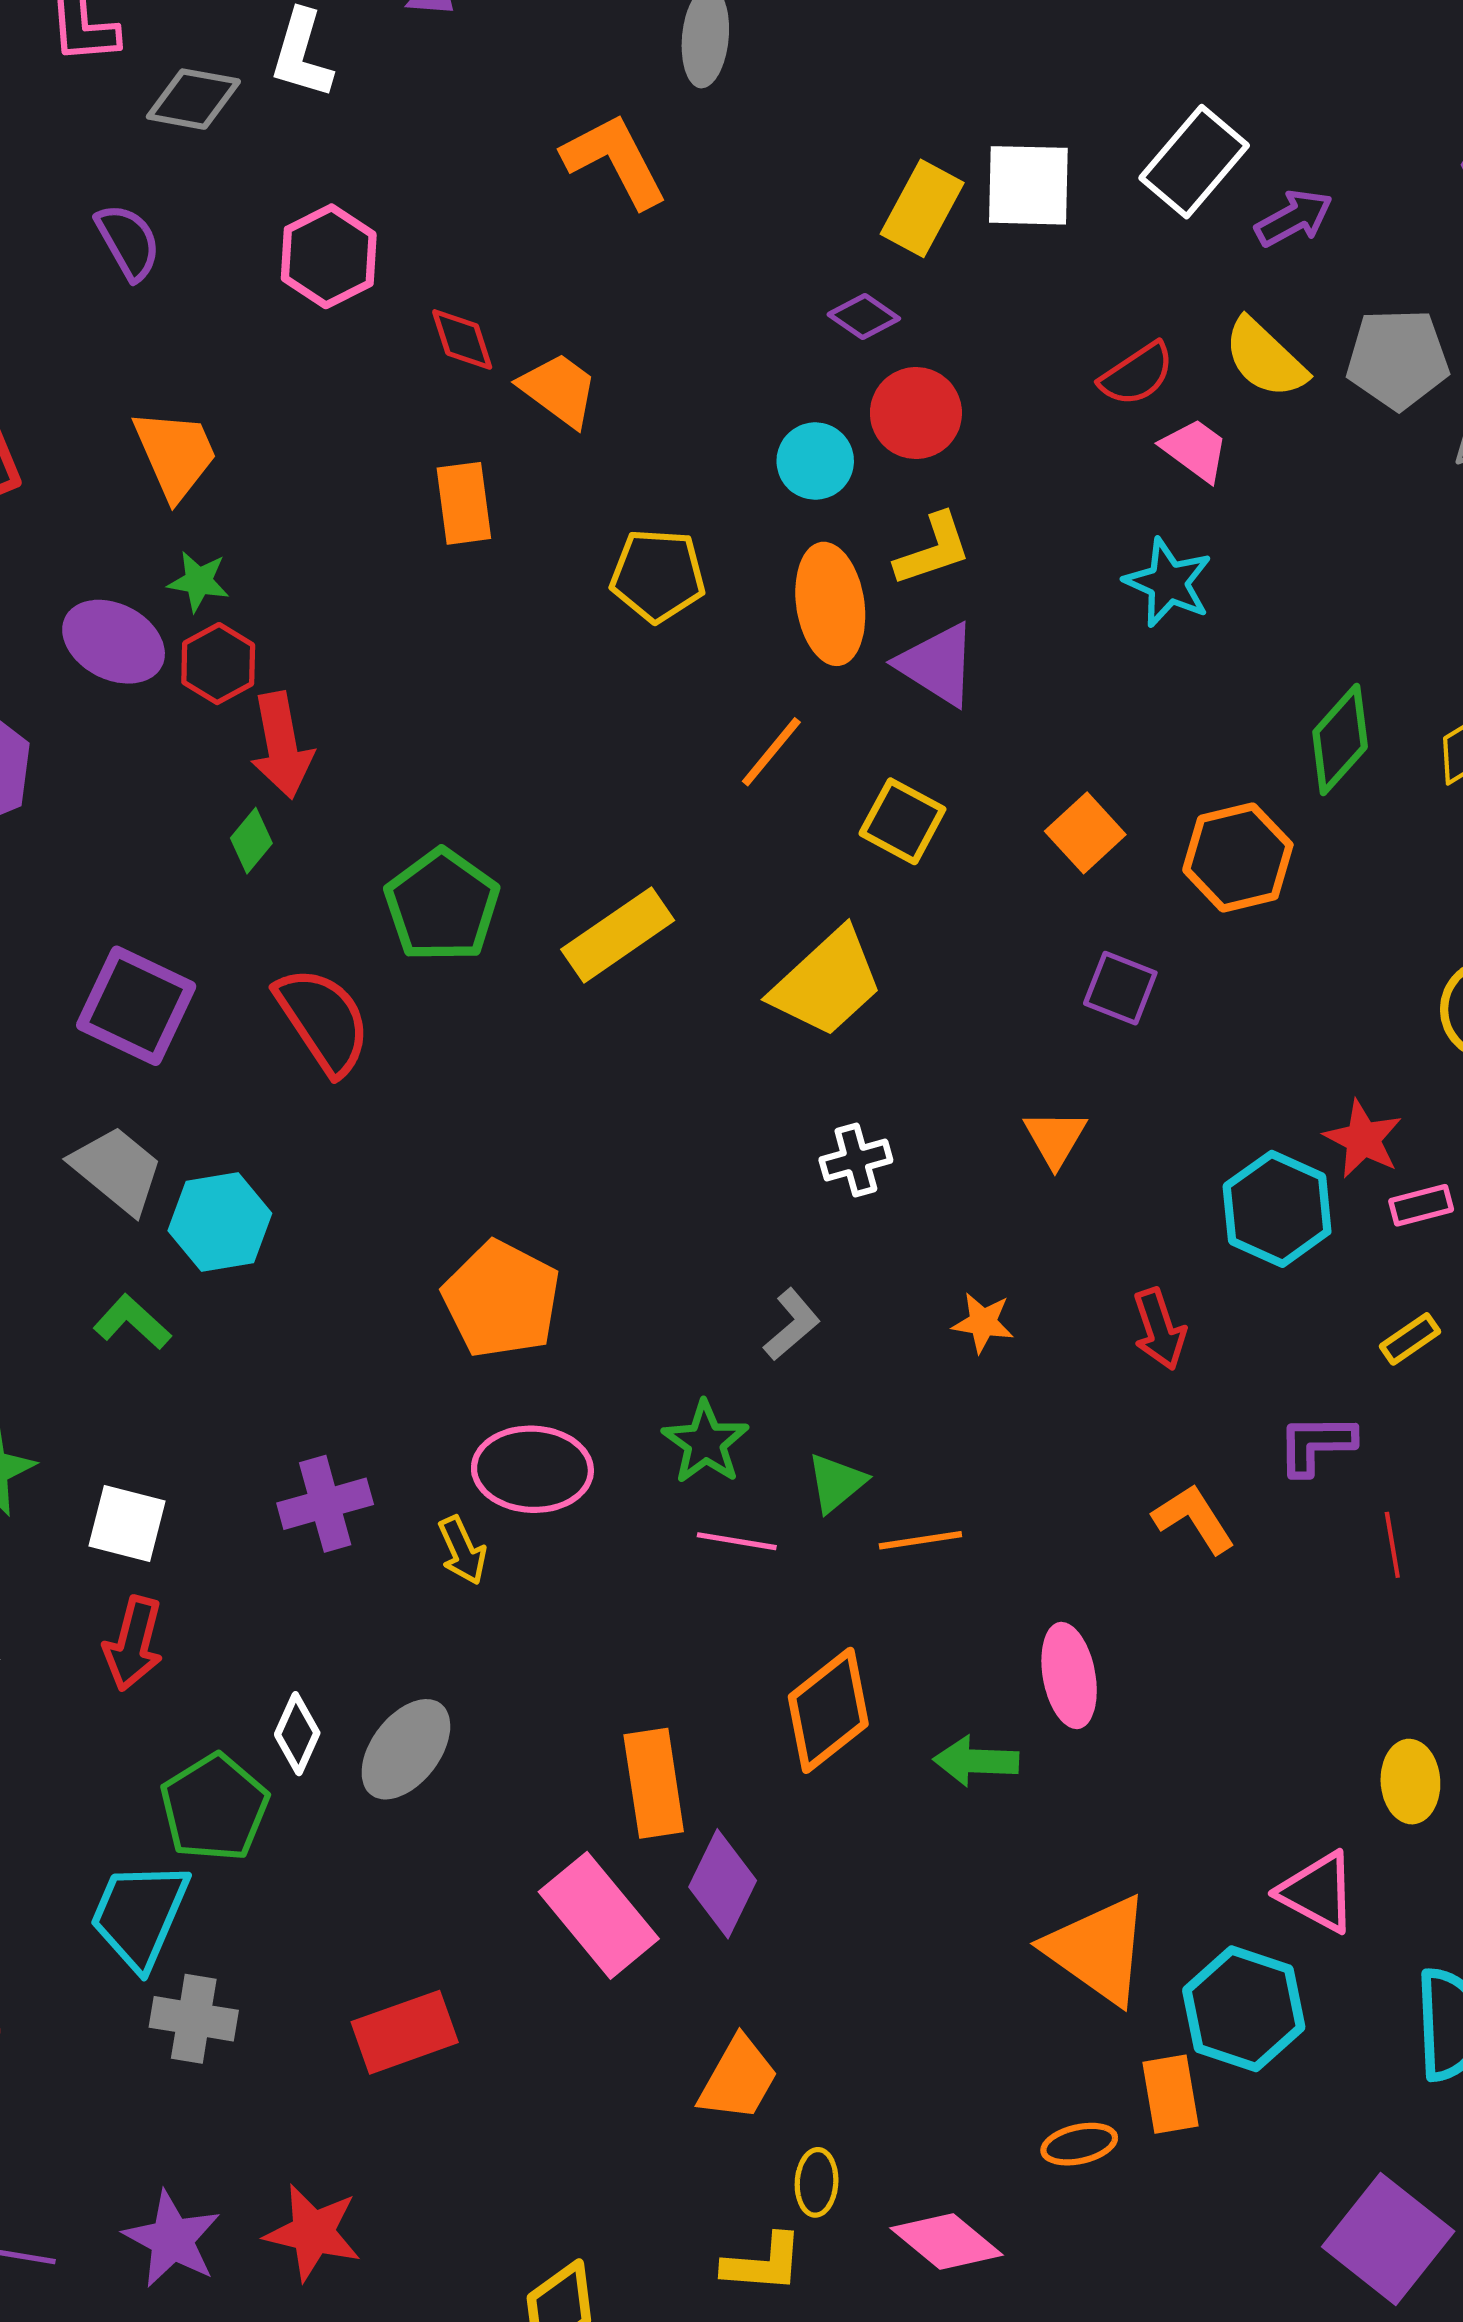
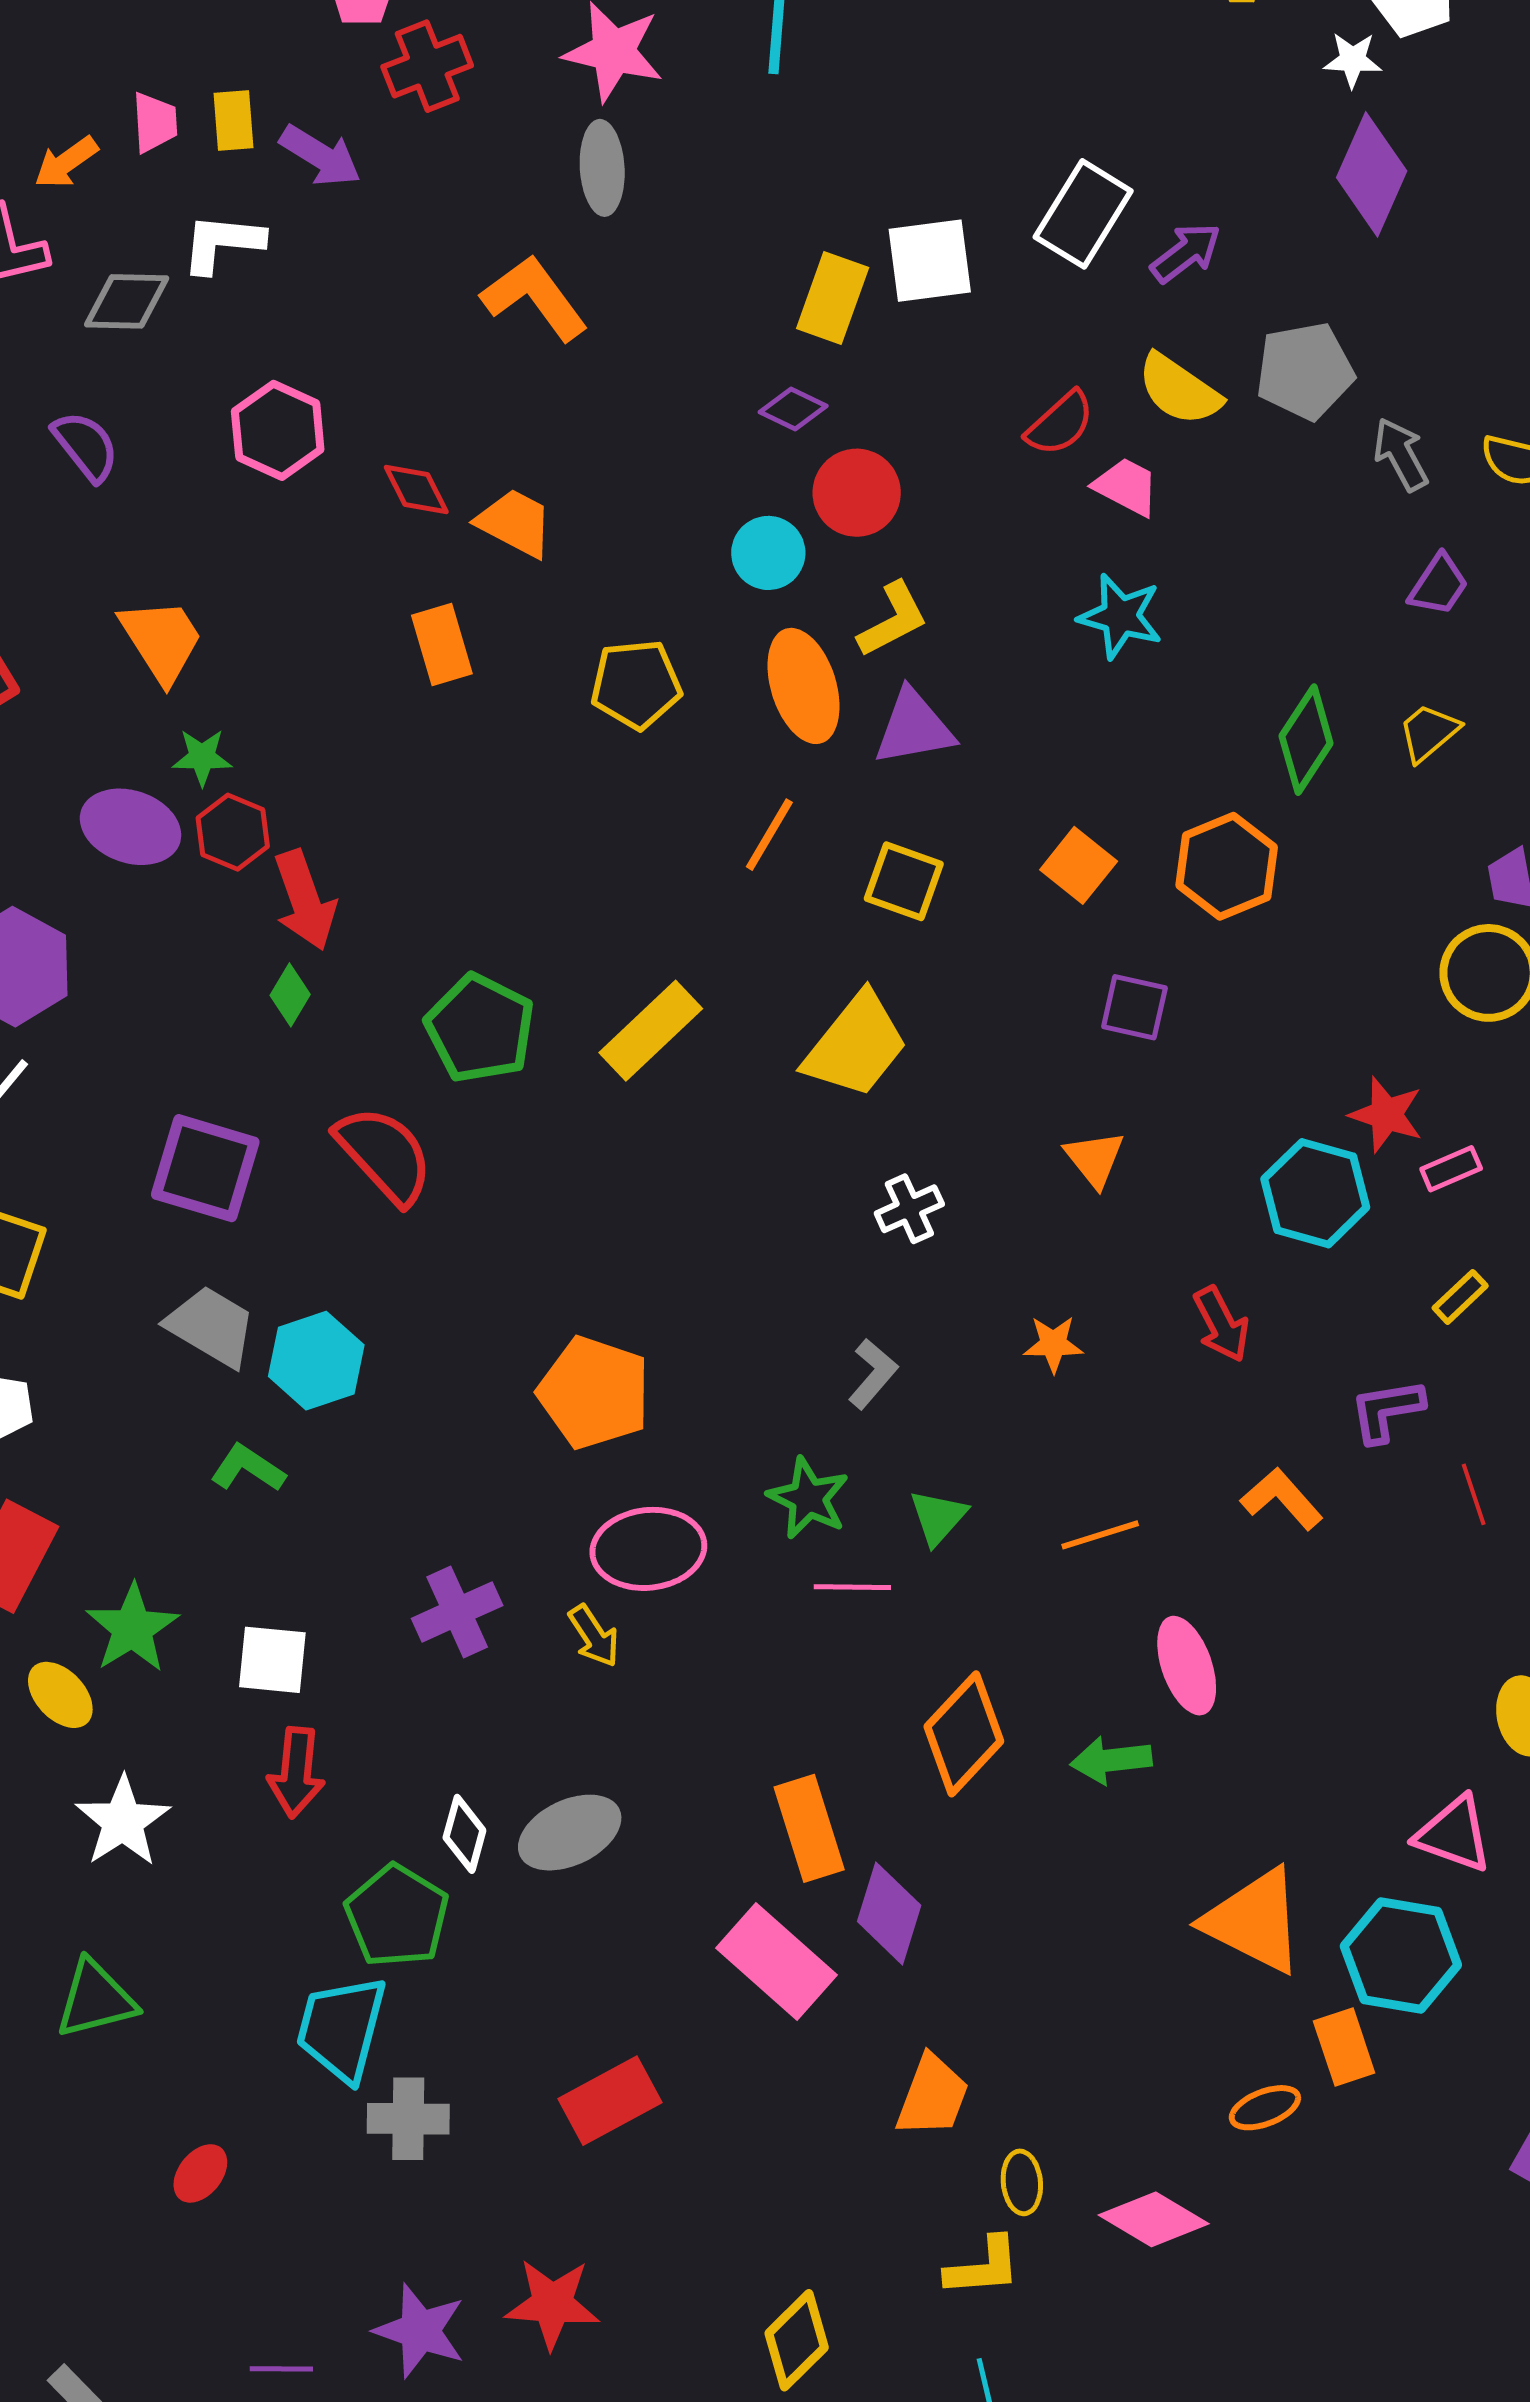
white L-shape: (302, 54) -> (222, 243), turned 88
purple triangle: (937, 664) -> (914, 728), turned -34
orange line: (920, 1540) -> (1100, 1535), moved
gray ellipse: (406, 1749) -> (570, 1833), turned 36

